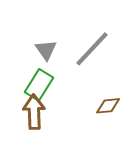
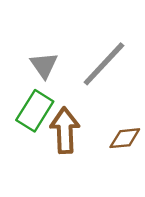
brown arrow: (34, 112) -> (65, 130), moved

